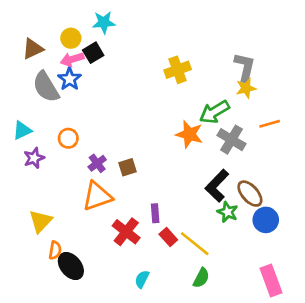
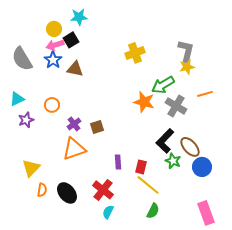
brown triangle: (33, 49) -> (75, 69), moved, turned 36
gray semicircle: (46, 87) -> (22, 59), moved
red cross: (126, 232) -> (103, 190), moved
red rectangle: (168, 237) -> (141, 167), moved, turned 56
black ellipse: (71, 266) -> (67, 193), moved

